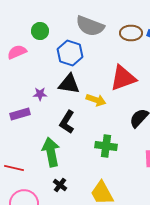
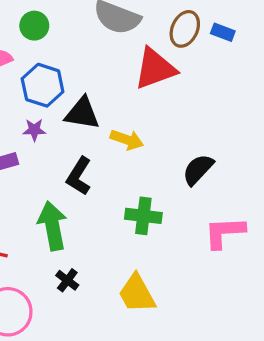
brown ellipse: (131, 33) -> (185, 29), turned -65
blue hexagon: (70, 53) -> (43, 85), moved
red triangle: (123, 78) -> (155, 69), moved

